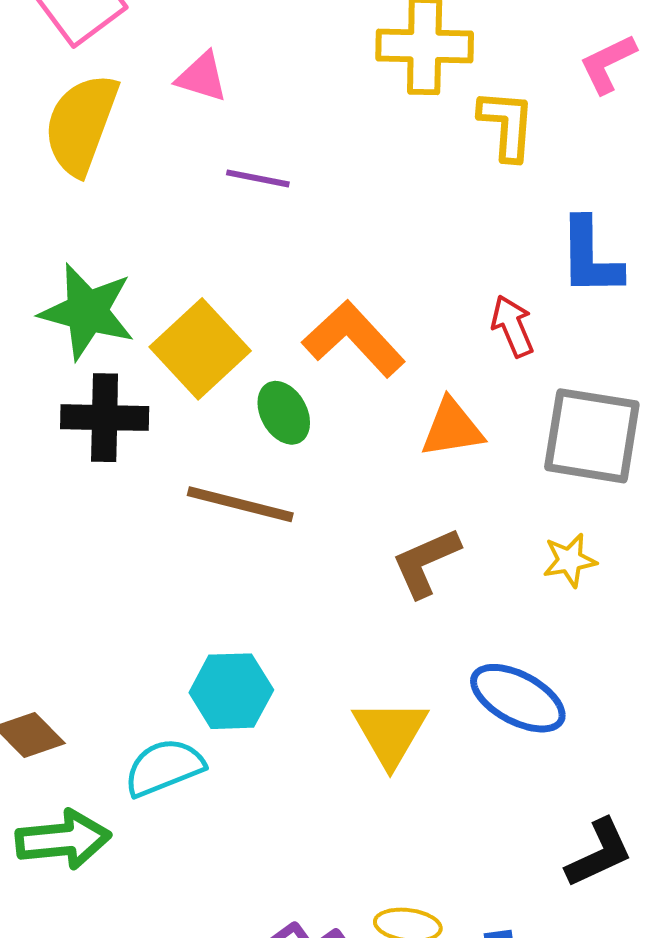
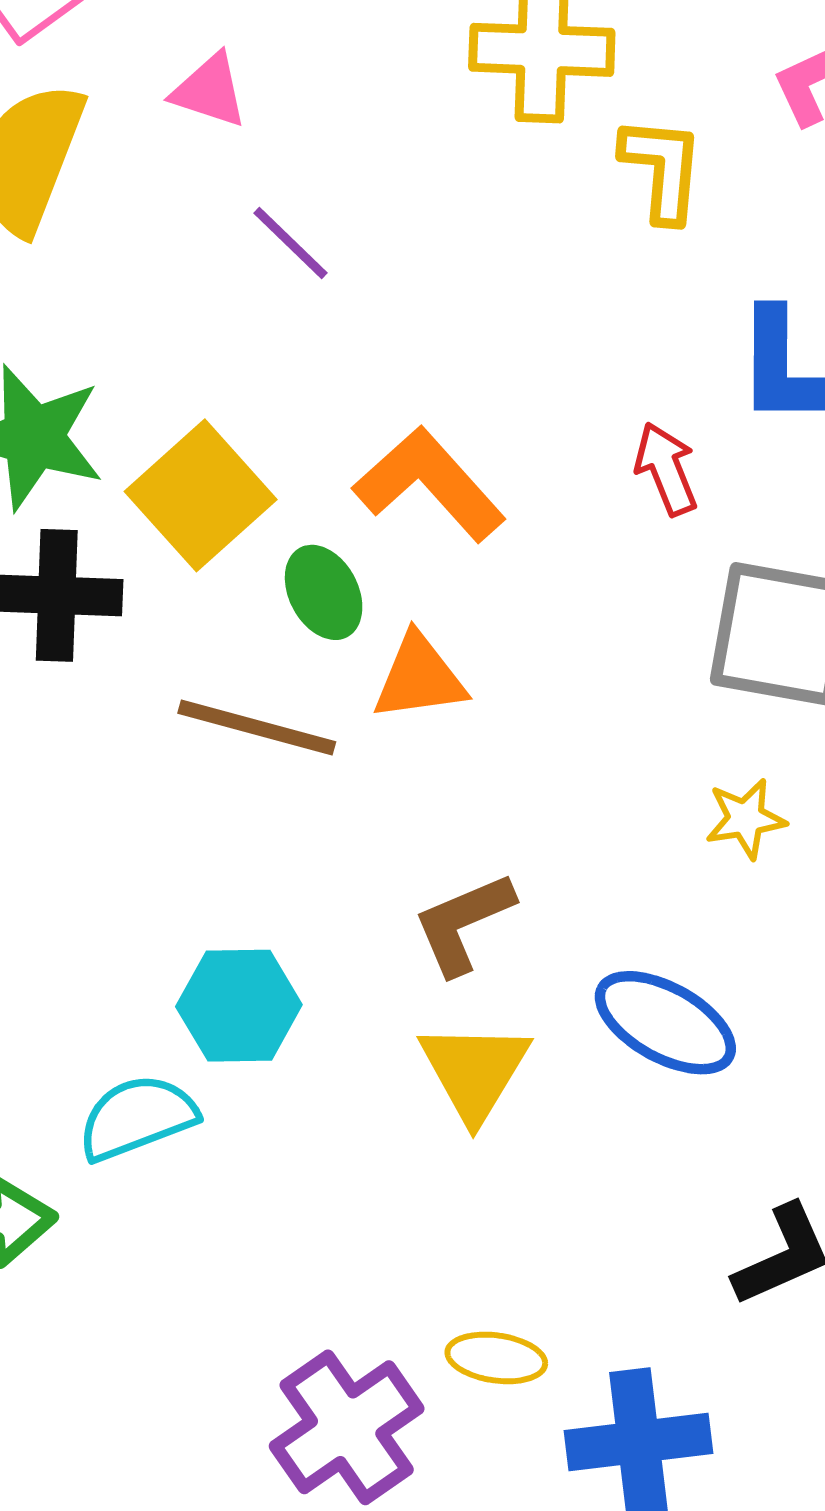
purple line: (258, 178) -> (291, 243), turned 32
orange triangle: (452, 428) -> (419, 678), moved
brown L-shape: (426, 562) -> (463, 923), moved

